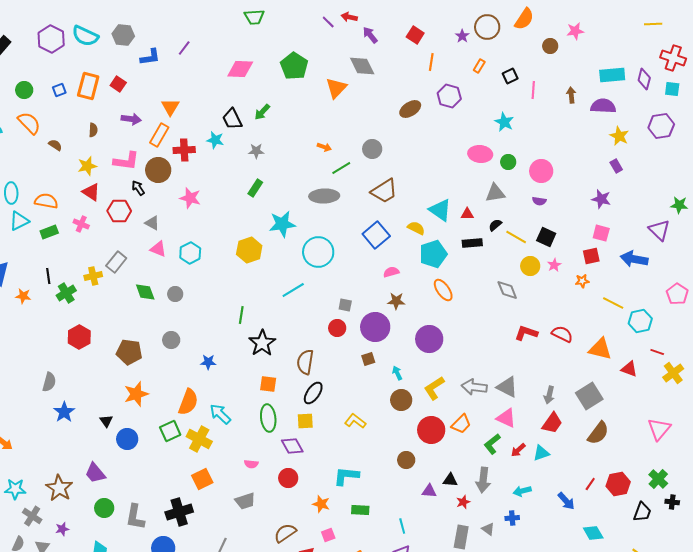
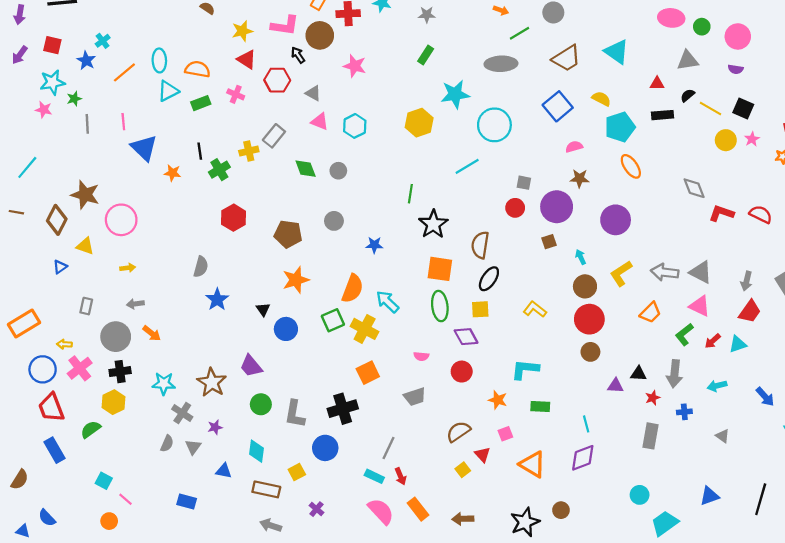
cyan triangle: (440, 210) -> (617, 52), moved
gray diamond: (507, 290) -> (694, 188), moved
orange square: (268, 384) -> (440, 269), size x1.4
red circle: (431, 430) -> (589, 319), moved
blue cross: (512, 518) -> (684, 412), moved
gray triangle: (488, 529) -> (723, 436), moved

